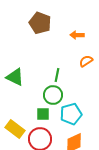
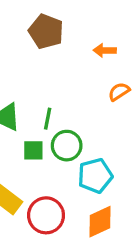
green line: (57, 75) -> (48, 119), moved
green square: (43, 114) -> (33, 150), moved

